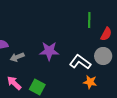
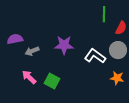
orange star: (90, 82) -> (117, 78), moved

